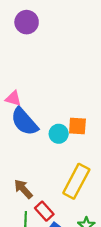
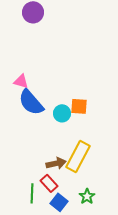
brown arrow: (23, 189) -> (56, 163), moved, turned 120

